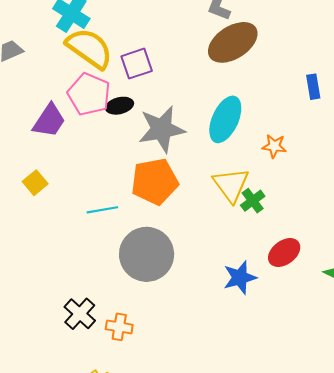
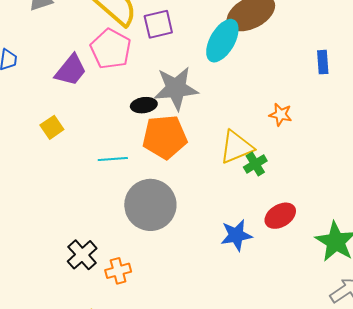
black ellipse: (120, 106) -> (144, 105), moved
cyan ellipse: (225, 119) -> (222, 41), moved
yellow triangle: (231, 185) -> (236, 147), turned 39
orange cross: (119, 327) -> (118, 271), turned -30

